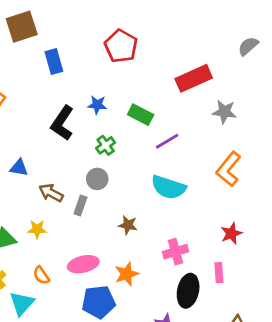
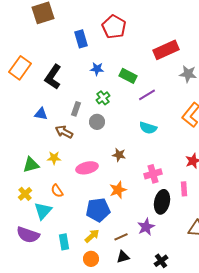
blue rectangle: (54, 62) -> (81, 39), moved
black L-shape: (62, 123) -> (53, 77), moved
cyan semicircle: (168, 187) -> (148, 128), size x0.7
gray rectangle: (80, 205) -> (76, 109), moved
pink ellipse: (83, 264) -> (87, 168), moved

